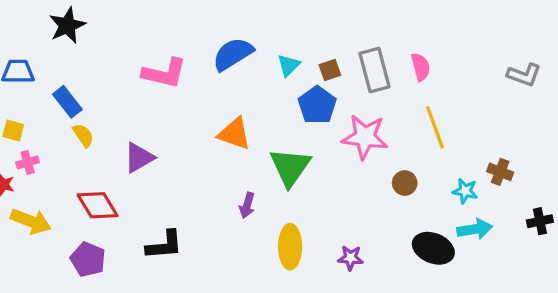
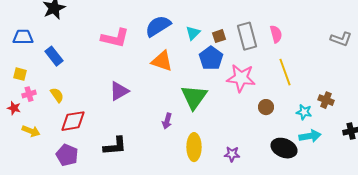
orange triangle: (234, 134) -> (162, 61), moved
yellow semicircle: (83, 135) -> (57, 95), moved
purple triangle: (139, 158) -> (119, 91), moved
red diamond: (98, 205) -> (73, 121), turned -68
yellow arrow: (31, 221) -> (31, 131), size x0.7

